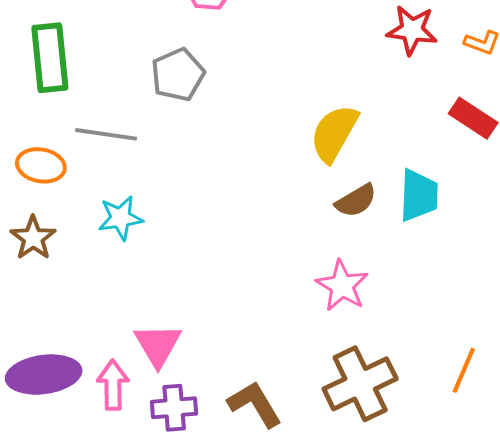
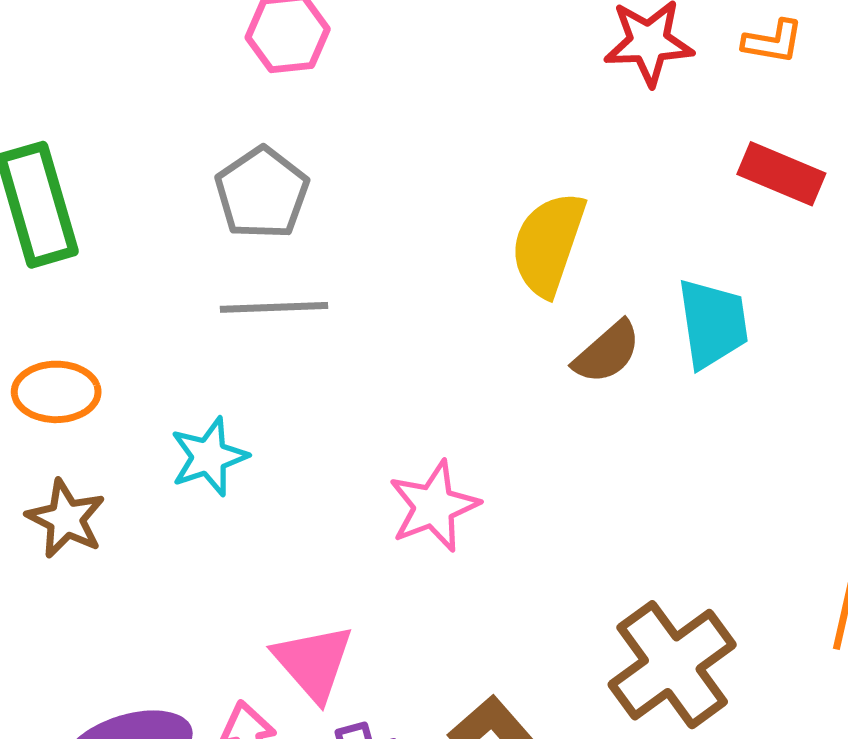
gray line: (106, 134) -> (274, 307), moved
pink star: (342, 286) -> (434, 506), moved, turned 30

